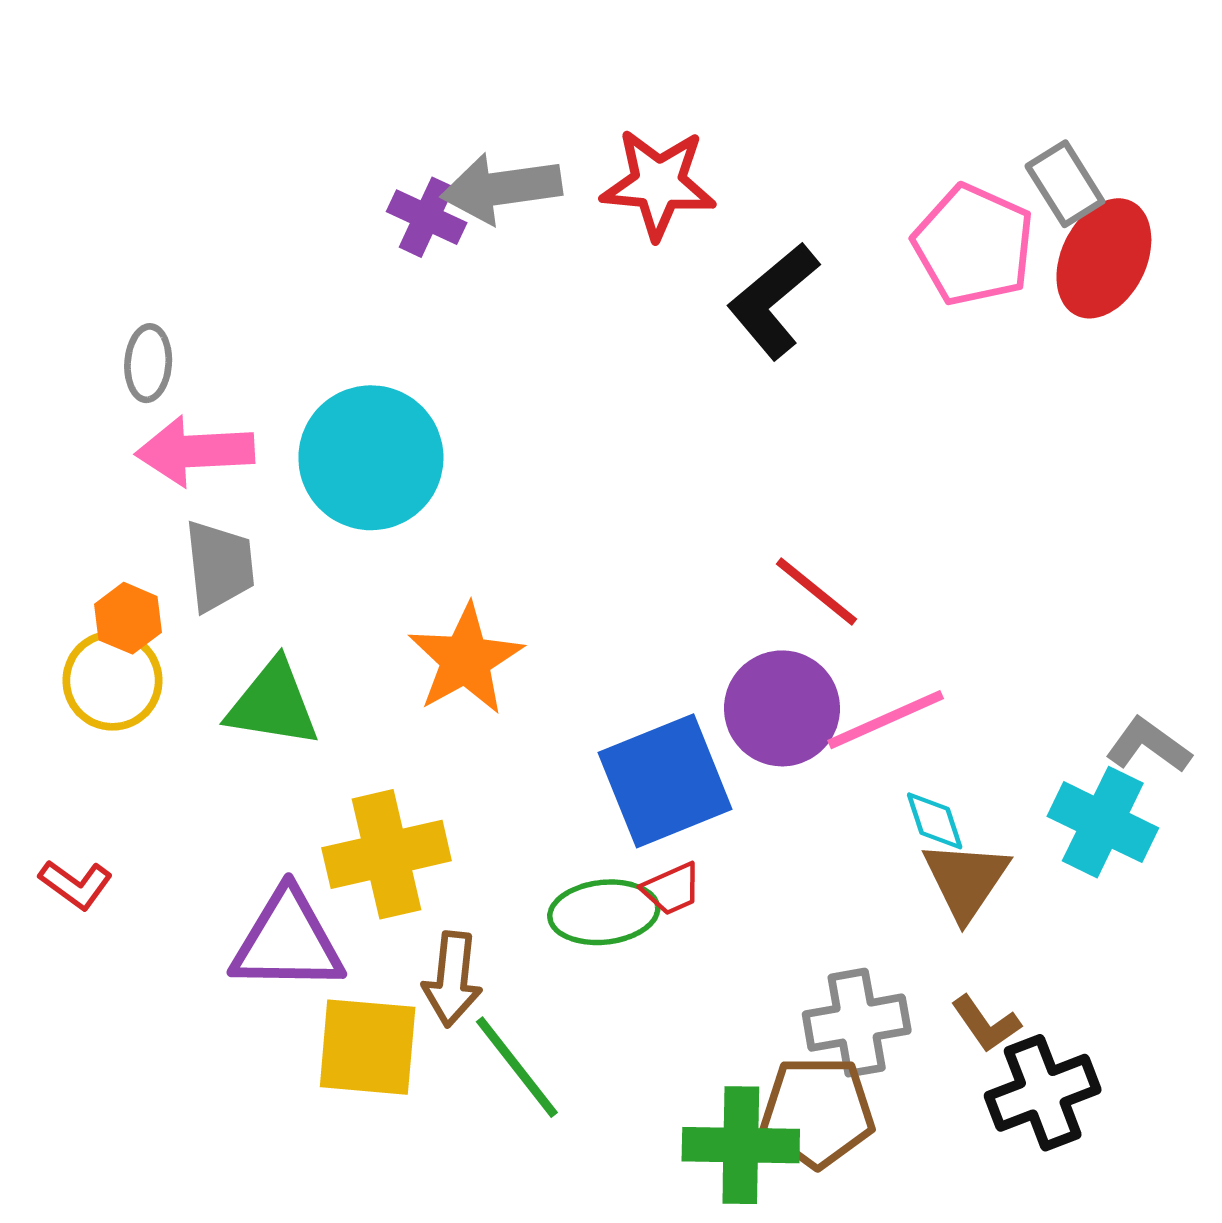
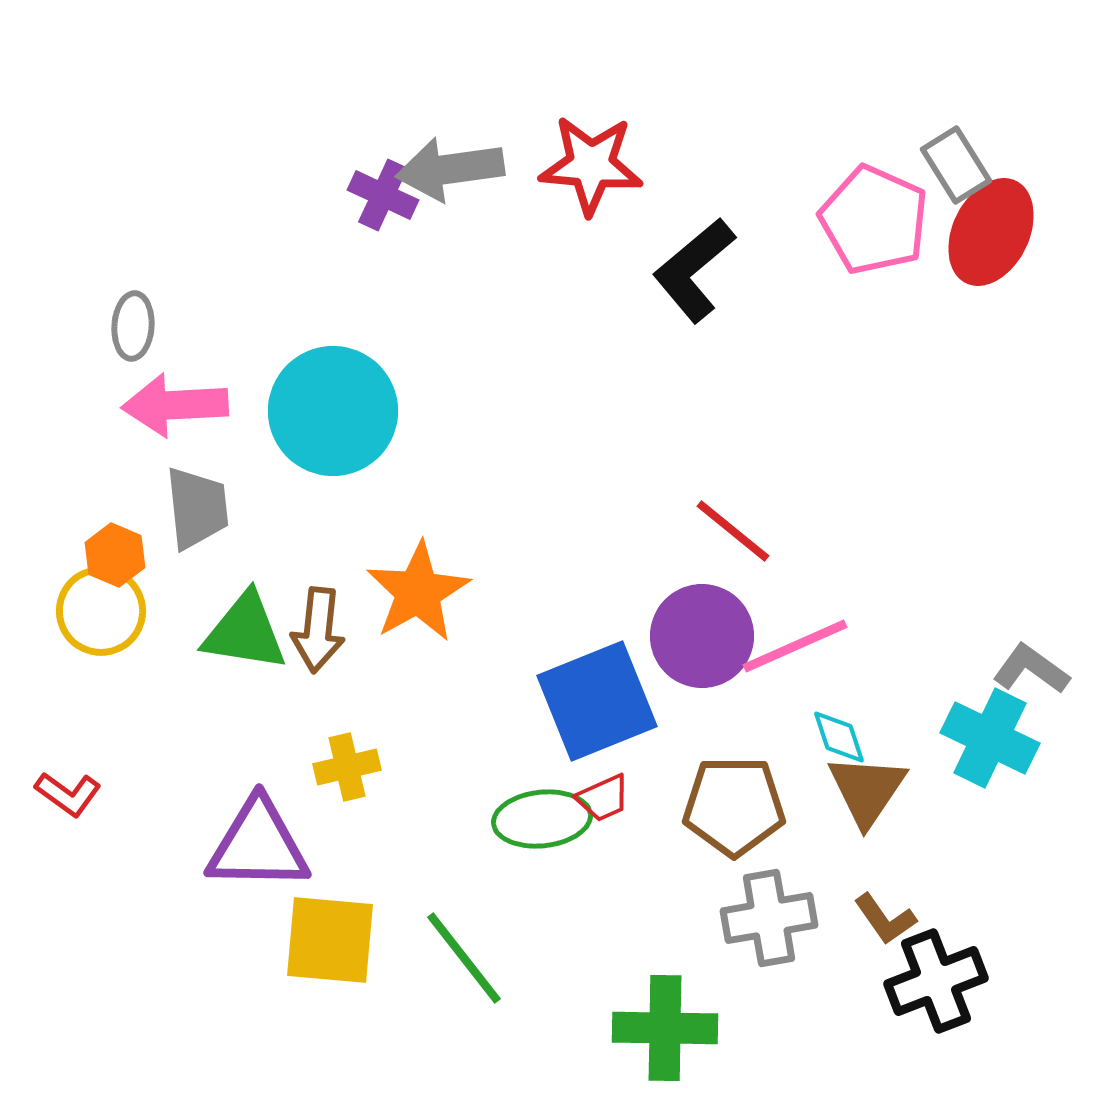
yellow cross: (387, 854) -> (347, 767), size x0.6
brown arrow: (452, 979) -> (318, 630), moved
brown pentagon: (818, 1112) -> (734, 806), moved

